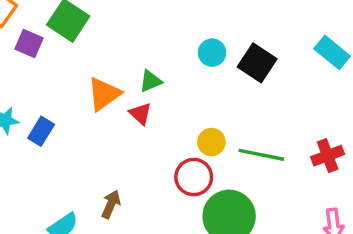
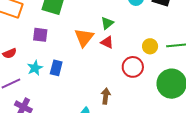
purple square: (29, 43) -> (40, 35), moved
red circle: (194, 177) -> (133, 67), moved

